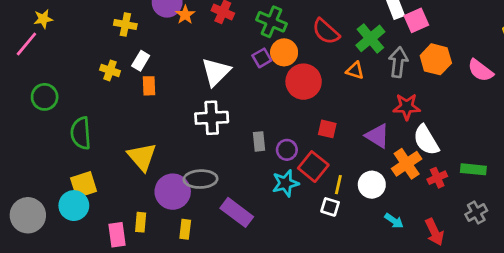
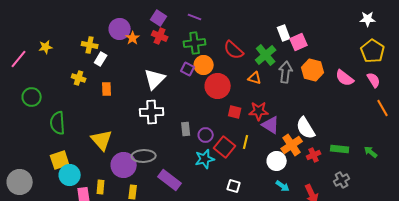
yellow star: (43, 19) -> (46, 47), moved
green cross: (272, 22) -> (195, 43), turned -30
purple square: (262, 58) -> (188, 69), turned -32
white rectangle: (141, 61) -> (101, 59), moved
red star: (407, 107) -> (259, 111), moved
red square: (327, 129) -> (235, 112), moved
yellow line: (338, 185) -> (246, 142), moved
white circle: (372, 185) -> (277, 161), moved
cyan circle: (74, 206) -> (70, 175), moved
white square: (330, 207) -> (234, 186), moved

